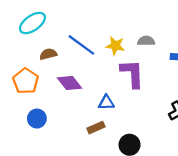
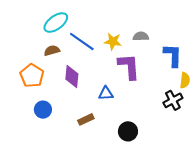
cyan ellipse: (32, 23) -> (56, 23), moved
purple diamond: (69, 83) -> (72, 77), turned 45
brown rectangle: (96, 128) -> (86, 119), moved

